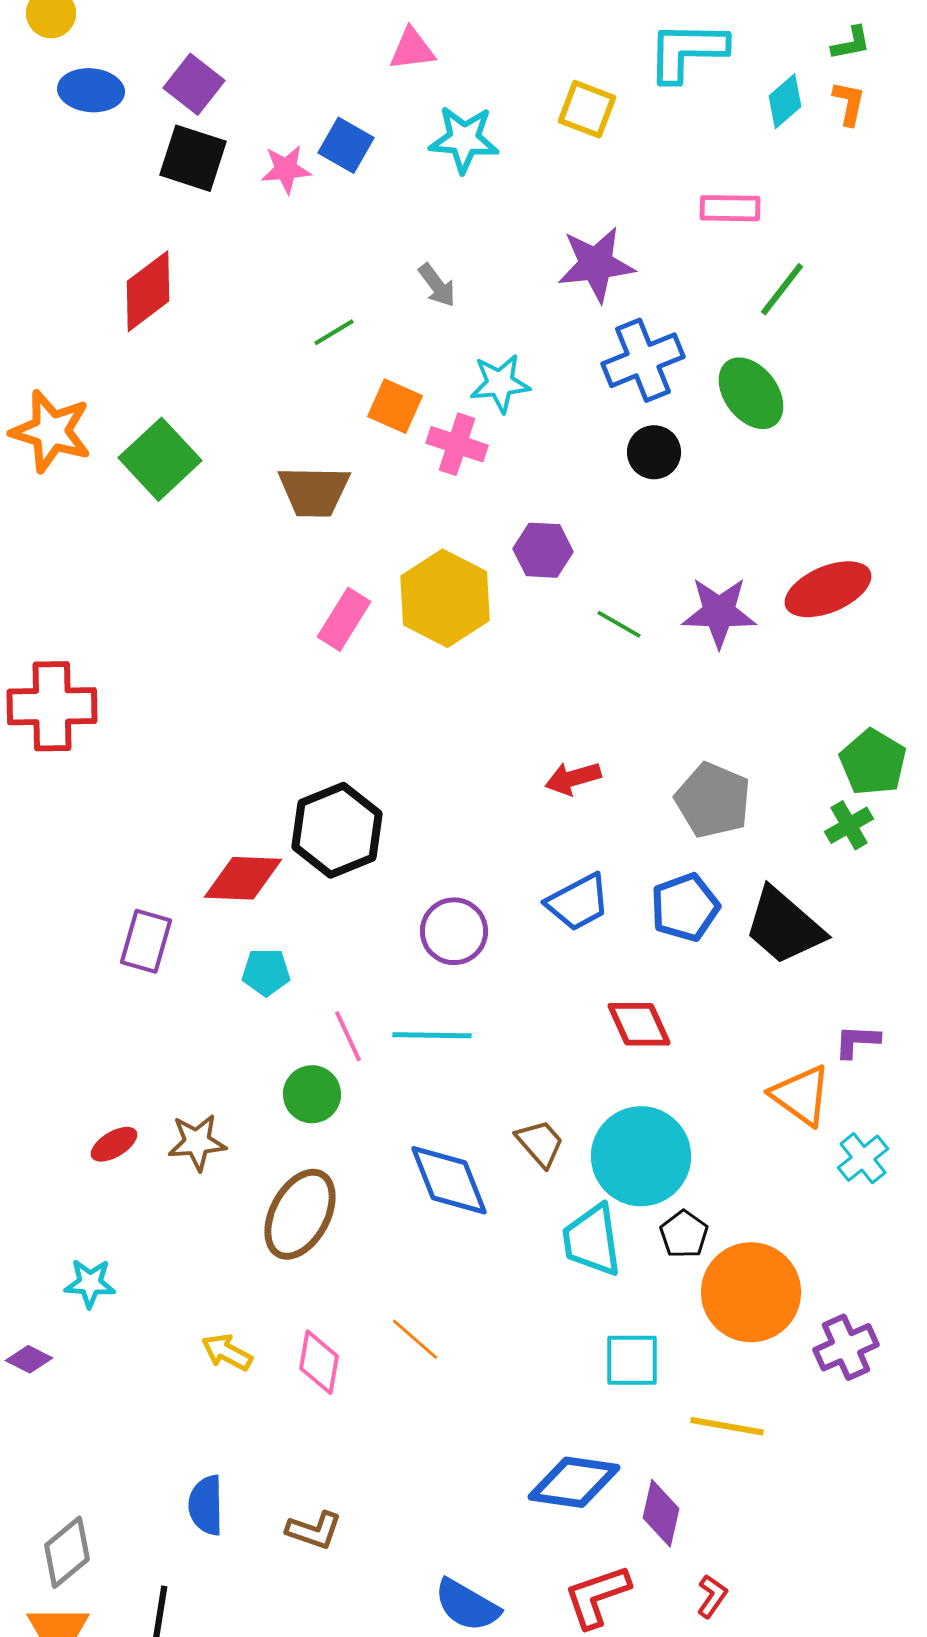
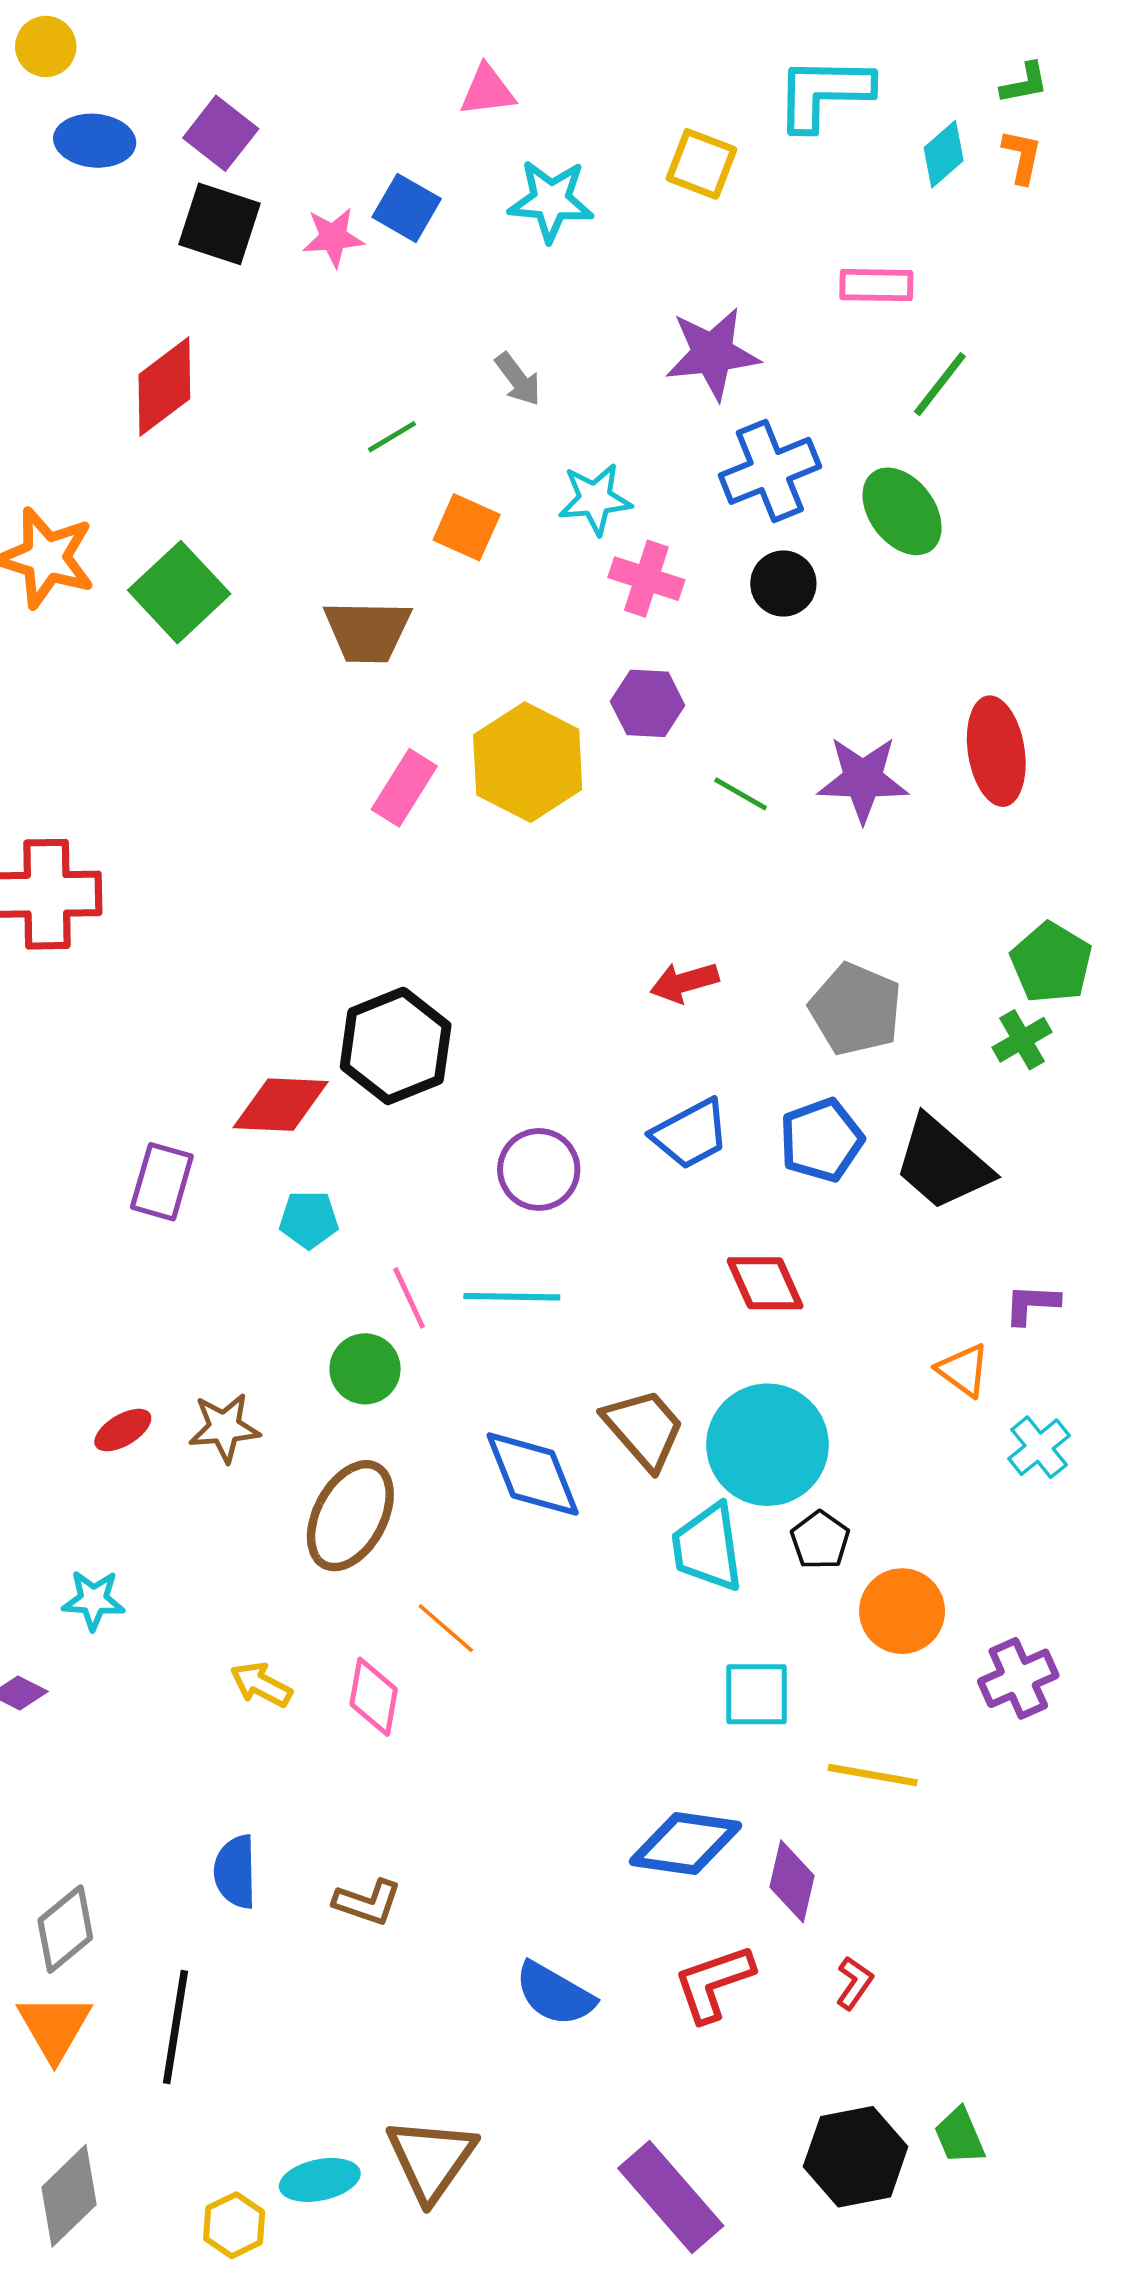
pink cross: (457, 444) -> (646, 579), moved
red ellipse: (828, 589) -> (996, 751), turned -76
orange triangle: (801, 1095) -> (963, 1370), size x0.7
brown trapezoid: (540, 1143) -> (644, 1429), size x1.4
orange circle: (751, 1292) -> (902, 1611), size x0.7
orange line: (415, 1339) -> (446, 1628), moved

